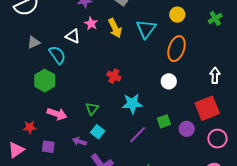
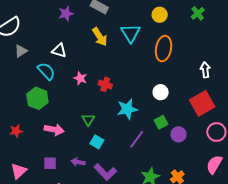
pink star: (91, 24) -> (80, 78), moved
gray triangle: (34, 42) -> (21, 51), moved
white circle: (169, 81) -> (161, 92), moved
red star: (30, 127) -> (16, 131), moved
purple circle: (187, 129) -> (178, 134), moved
purple arrow: (79, 141) -> (78, 162), moved

